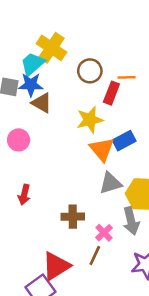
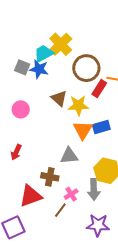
brown circle: (90, 71) -> (86, 68), size x1.4
brown triangle: (42, 103) -> (59, 98), moved
gray triangle: (110, 183) -> (69, 156), moved
red triangle: (56, 266) -> (31, 196), moved

